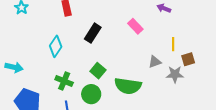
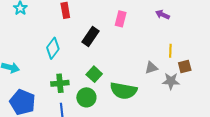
pink rectangle: (135, 26) -> (121, 19), moved, turned 56
green cross: (64, 81) -> (60, 83), turned -30

